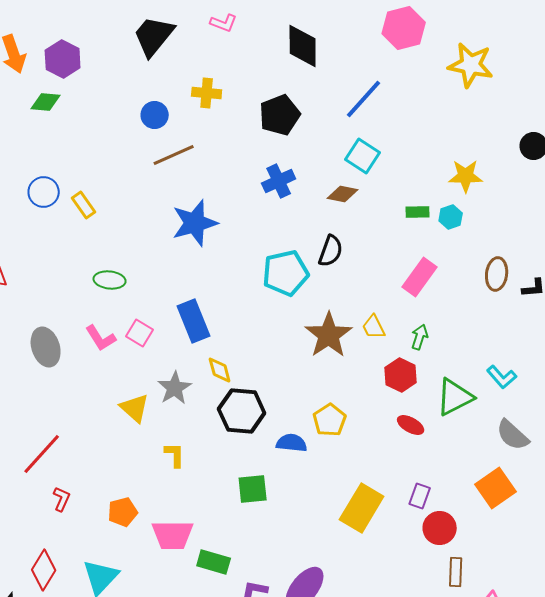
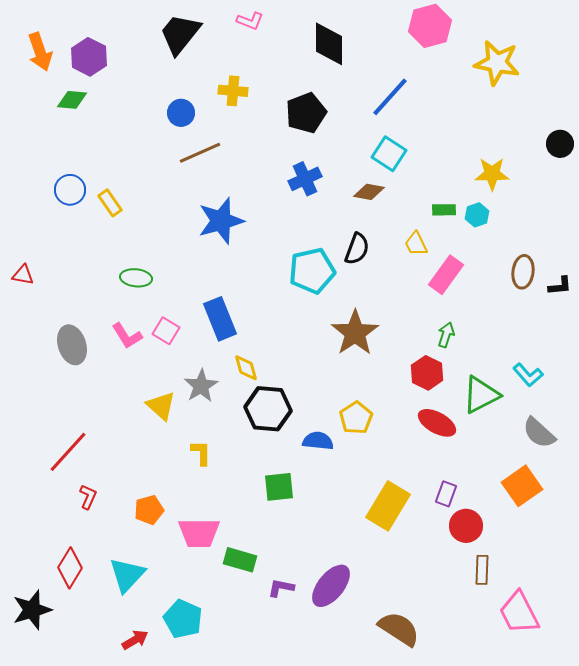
yellow trapezoid: (374, 327) -> (416, 244), moved
red ellipse: (411, 425) -> (437, 423), size x1.4

